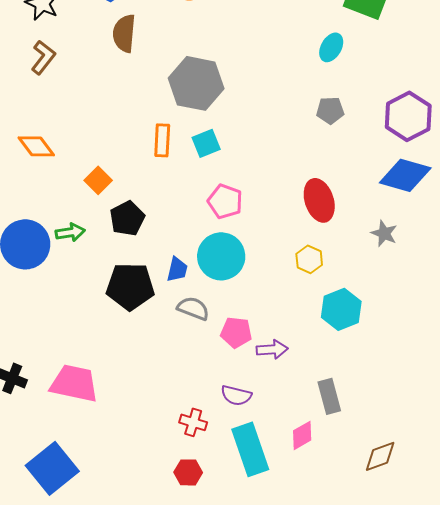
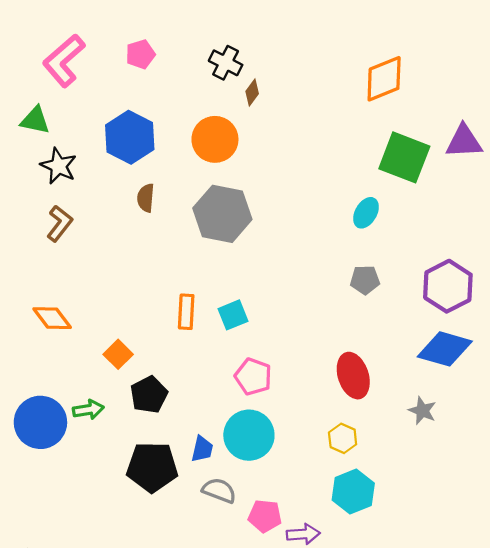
brown semicircle: (124, 33) -> (146, 198), size x0.7
gray hexagon: (196, 83) -> (222, 214), moved
cyan hexagon: (341, 309) -> (353, 492), moved

